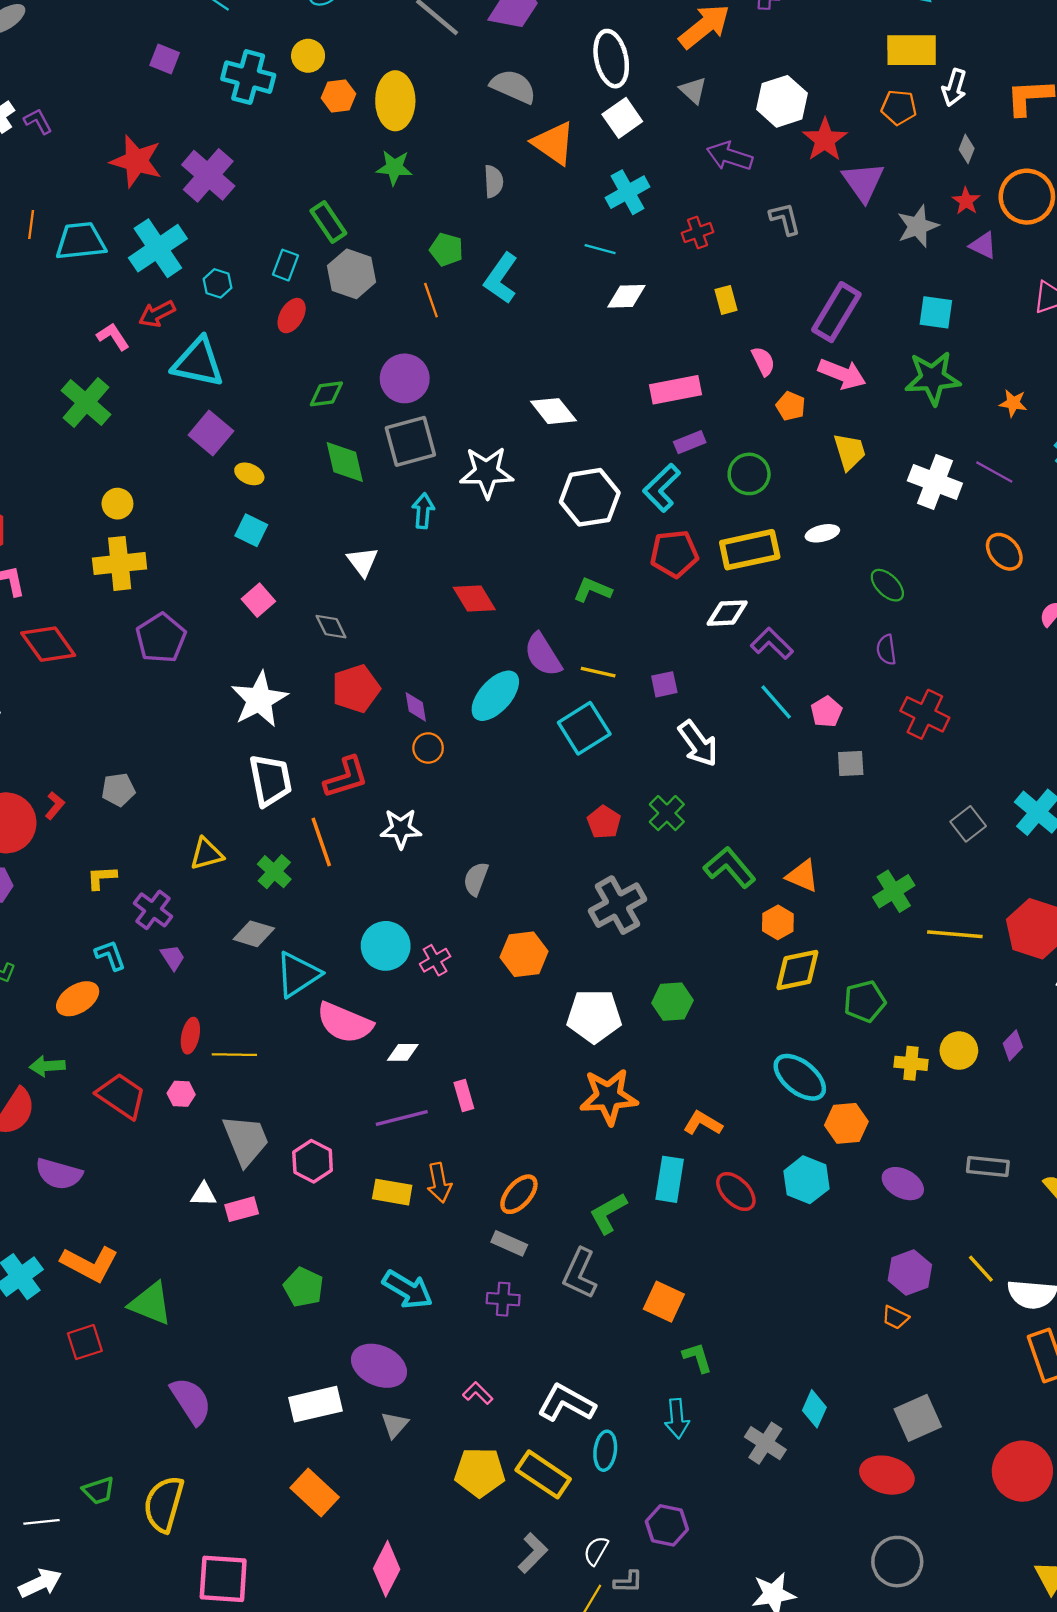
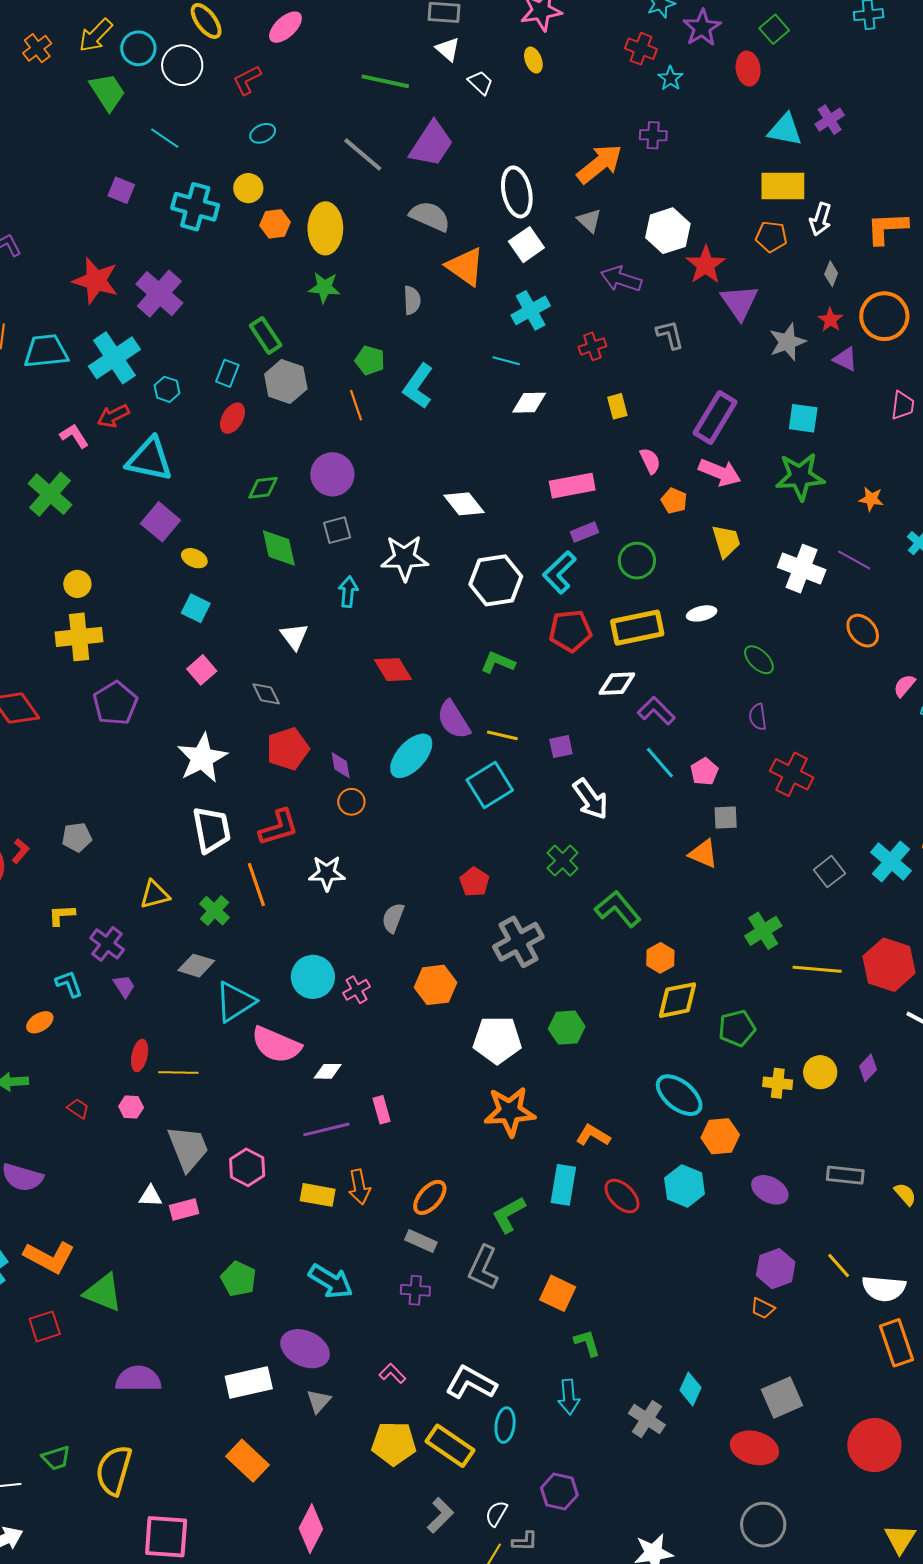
gray square: (410, 441) -> (337, 530), size x0.6
red pentagon: (604, 822) -> (474, 882), moved
orange triangle: (802, 876) -> (703, 854), moved
orange ellipse: (78, 999) -> (40, 1022), size x0.7
red trapezoid: (121, 1096) -> (78, 1109), size x0.5
purple semicircle: (191, 1401) -> (138, 1379), turned -57

